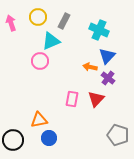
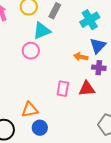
cyan cross: (99, 30) -> (90, 20), turned 36
purple cross: (108, 78) -> (99, 68), turned -32
red triangle: (96, 99) -> (87, 89), turned 42

